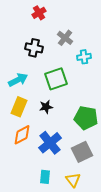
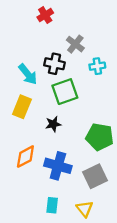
black cross: (34, 48) -> (54, 64), moved
cyan arrow: (18, 80) -> (28, 74), moved, turned 78
yellow rectangle: (19, 107) -> (22, 107), moved
blue cross: (50, 143) -> (58, 166), turned -35

